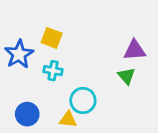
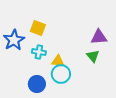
blue circle: (27, 114) -> (37, 84), moved
yellow triangle: (68, 120) -> (58, 61), moved

